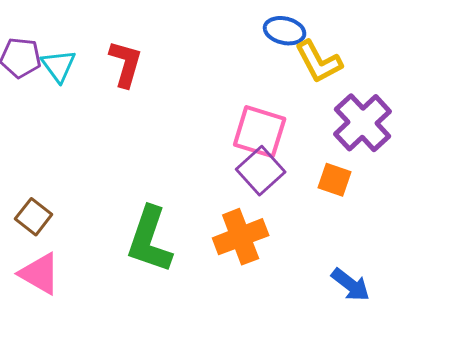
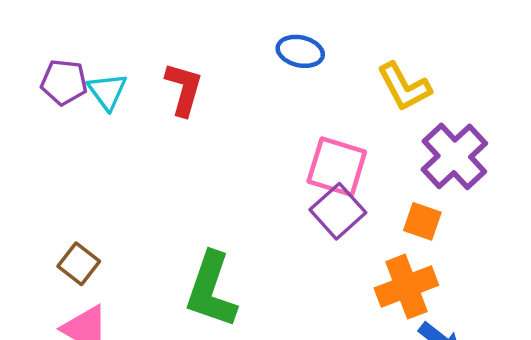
blue ellipse: (285, 31) -> (300, 51), moved
orange cross: (241, 237) -> (406, 287), moved

